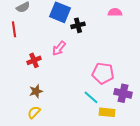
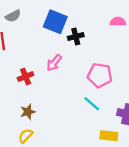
pink pentagon: (103, 73) -> (100, 75), moved
cyan line: (91, 97) -> (92, 104), moved

